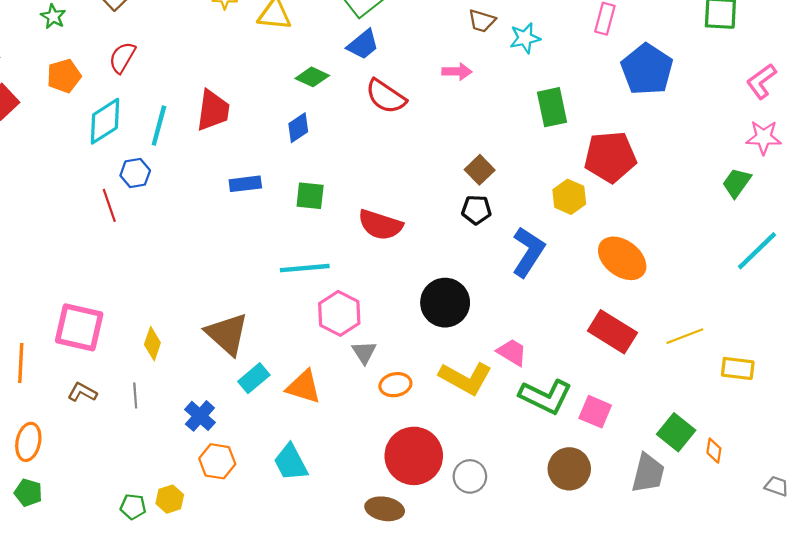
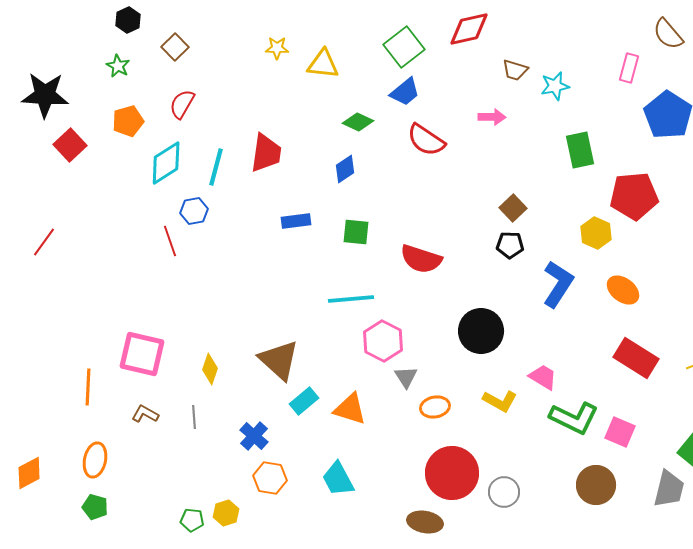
orange ellipse: (622, 258) -> (623, 290), moved, size x0.7
yellow L-shape: (466, 378) -> (500, 401), size x0.7

